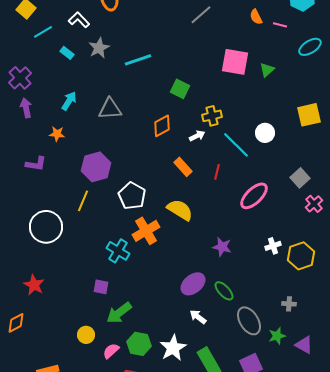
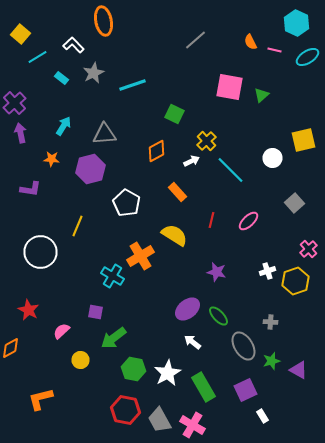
cyan ellipse: (310, 47) -> (308, 57), moved
yellow cross: (212, 116) -> (206, 141), turned -30
white circle: (265, 133) -> (272, 158), moved
purple hexagon: (96, 167) -> (90, 169), moved
red line: (217, 172) -> (212, 220), moved
white pentagon: (132, 196) -> (126, 203), moved
pink ellipse: (254, 196) -> (248, 221), size x0.7
pink cross: (314, 204) -> (308, 249), moved
gray cross: (289, 304) -> (270, 322), moved
pink semicircle: (111, 351) -> (62, 331), moved

